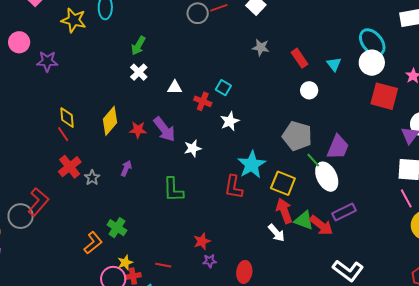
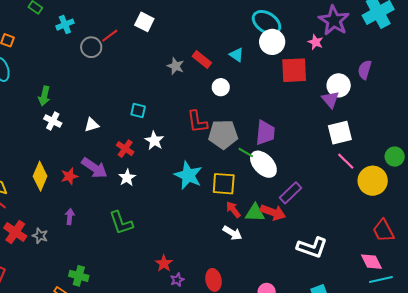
gray star: (261, 47) -> (176, 66), moved, turned 30
red cross: (203, 101) -> (125, 149), moved, turned 30
red L-shape: (234, 187) -> (197, 122), moved
red arrow: (284, 211) -> (233, 210), size x0.7

